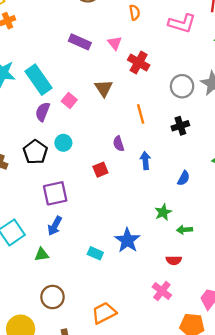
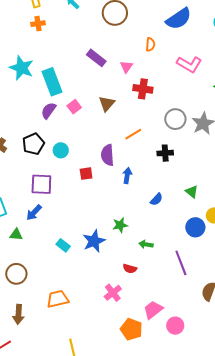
red cross: (139, 62) -> (143, 89), turned -36
orange line: (141, 114) -> (133, 134), turned 60
cyan circle: (63, 143) -> (61, 150), moved
purple semicircle: (119, 144) -> (108, 155), size x1.5
green star: (163, 212) -> (120, 225), moved

